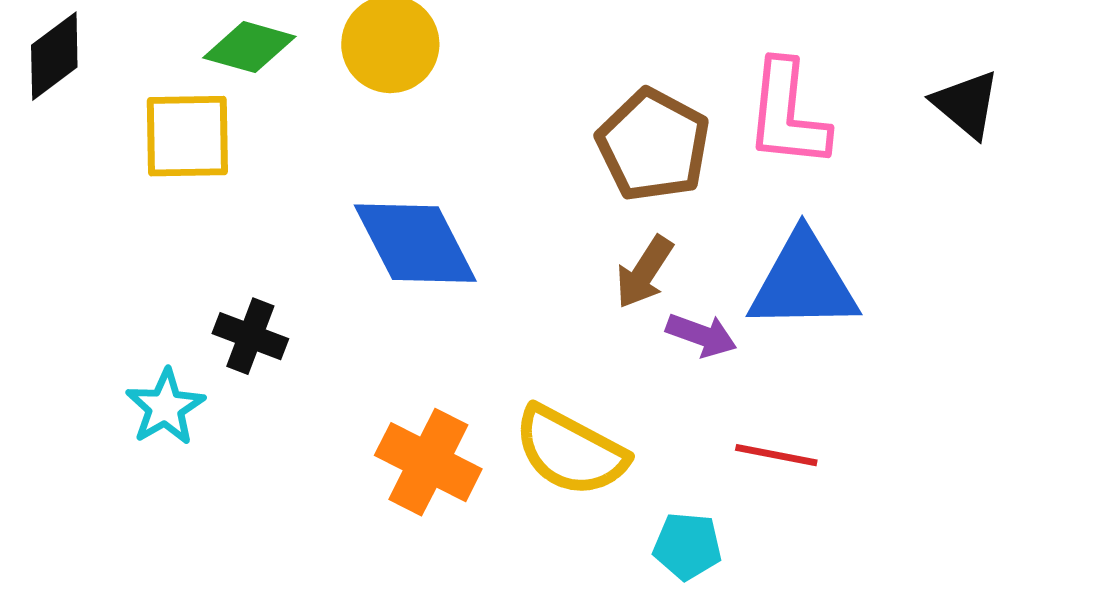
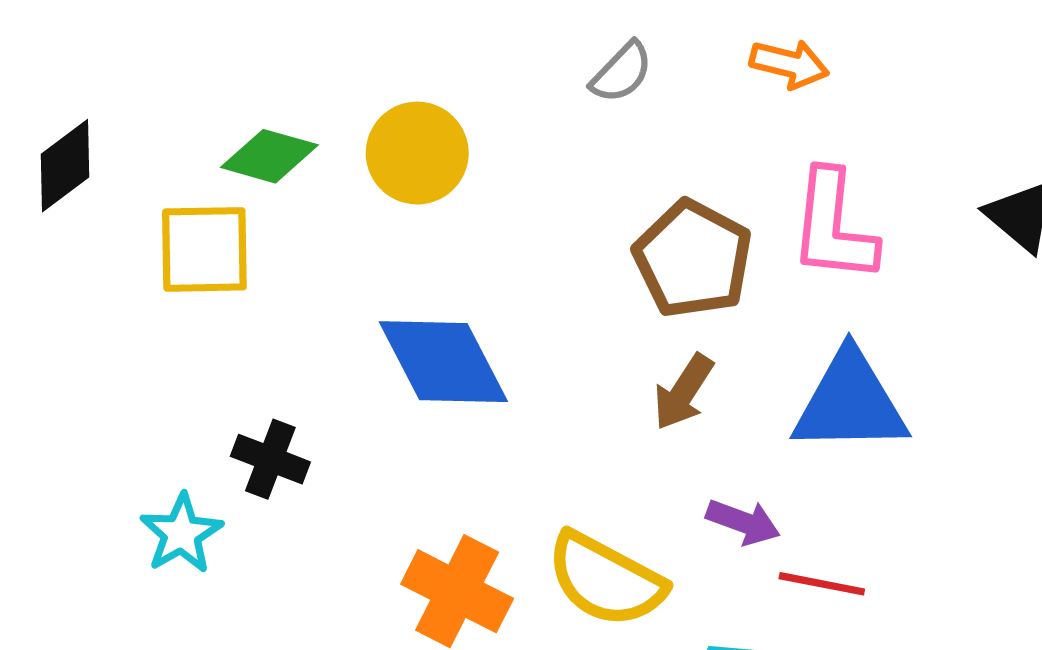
purple arrow: (701, 335) -> (743, 522), moved

